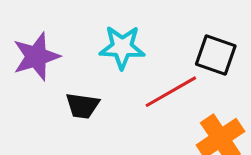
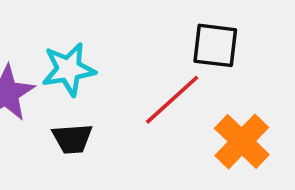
cyan star: (122, 47) -> (69, 69), moved

